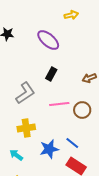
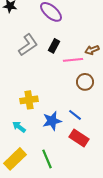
gray L-shape: (25, 93) -> (28, 45), moved
pink line: (59, 104) -> (73, 60), moved

